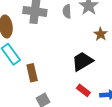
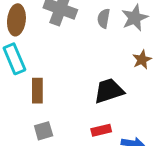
red rectangle: (83, 90) -> (101, 130), turned -64

